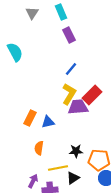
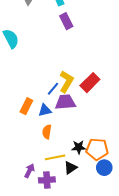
blue line: (71, 69) -> (53, 89), moved
purple trapezoid: (78, 107) -> (65, 102), moved
orange semicircle: (39, 148) -> (47, 132), moved
black star: (76, 151) -> (79, 147), moved

